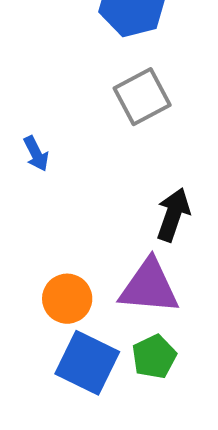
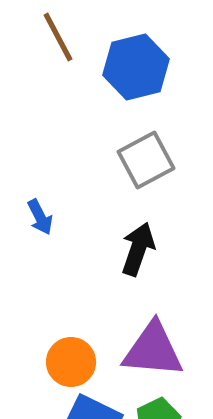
black arrow: (173, 215) -> (138, 249), moved

